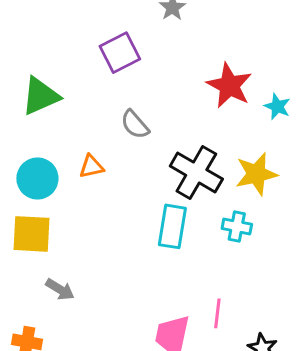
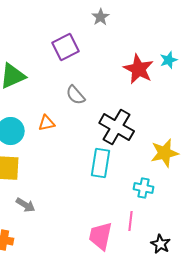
cyan star: (277, 107) -> (169, 60), moved, turned 30
yellow star: (256, 174) -> (165, 153), moved
cyan cross: (237, 226) -> (144, 188), moved

